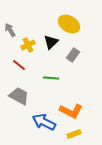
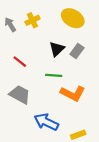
black triangle: (51, 42) -> (57, 49), moved
yellow cross: (28, 45) -> (32, 20), moved
orange L-shape: (71, 111) -> (73, 93), moved

